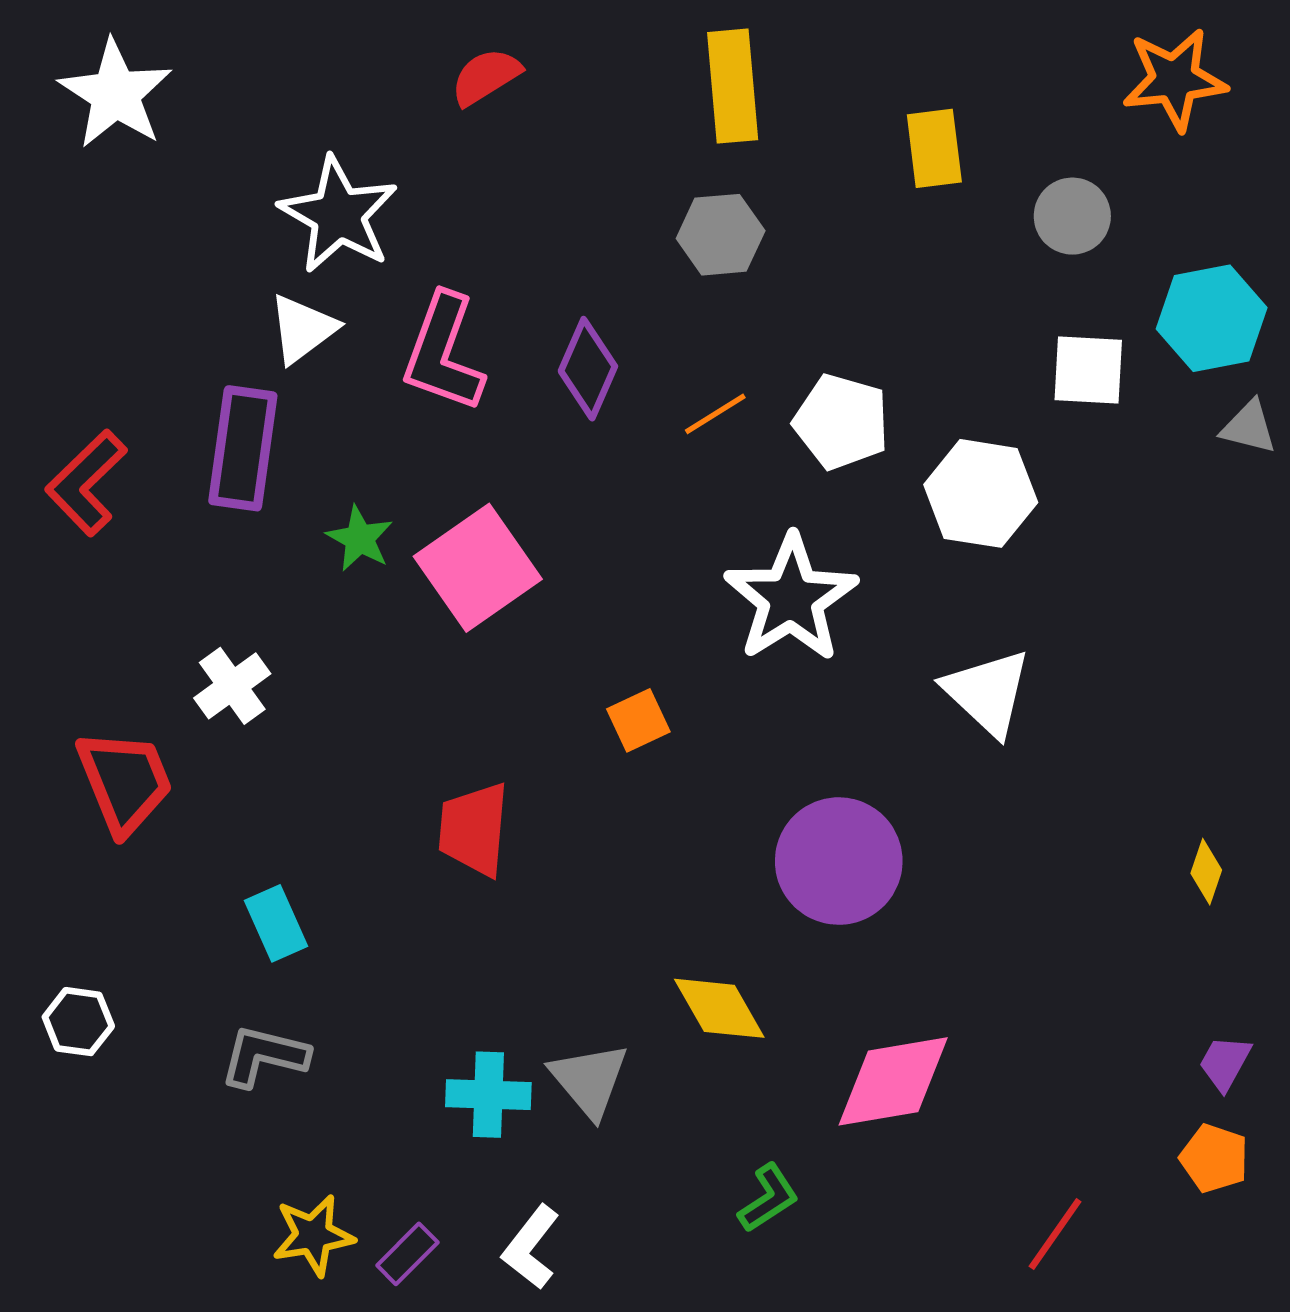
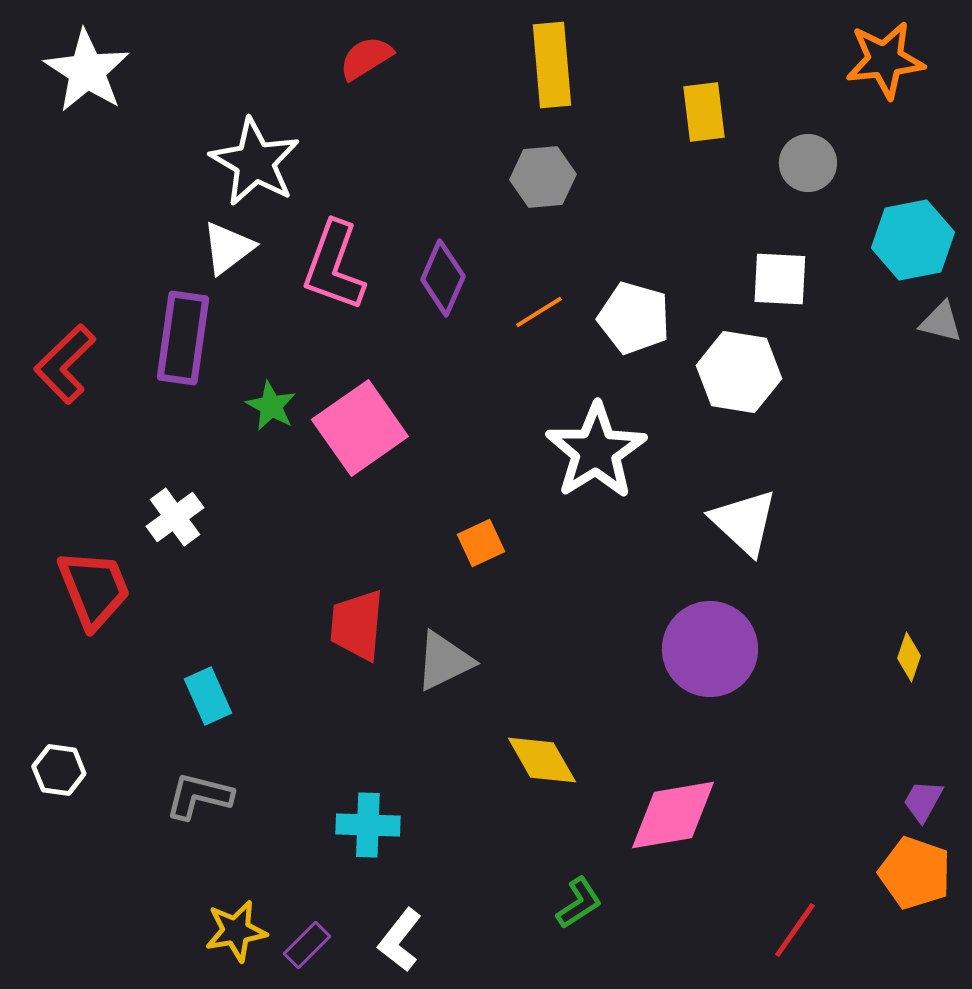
white square: (1088, 370) -> (780, 279), moved
purple circle: (839, 861) -> (710, 649), moved
gray triangle: (589, 1080) -> (444, 661), moved, turned 44
orange pentagon: (1214, 1158) -> (915, 873), size x1.4

